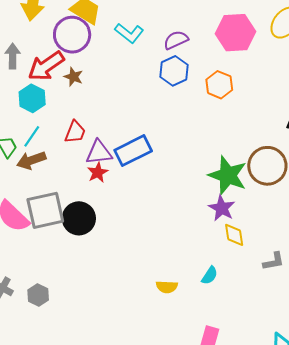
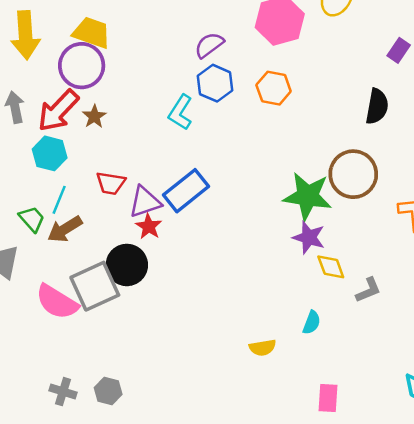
cyan L-shape: (129, 33) -> (180, 112), moved, turned 96
brown star: (73, 77) -> (94, 116), turned 30
red trapezoid: (75, 132) -> (111, 183), turned 90
black circle: (79, 218) -> (127, 265), moved
gray L-shape: (274, 261) -> (368, 290), moved

